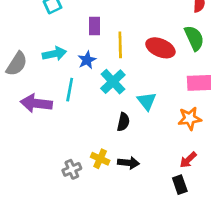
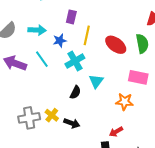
cyan line: (70, 90) -> (42, 59), turned -60
gray cross: (72, 169) -> (29, 118), size x1.5

